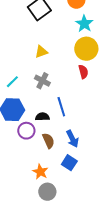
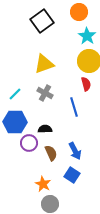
yellow triangle: (41, 52) -> (44, 64), size x1.5
blue line: (61, 107) -> (74, 107), moved

